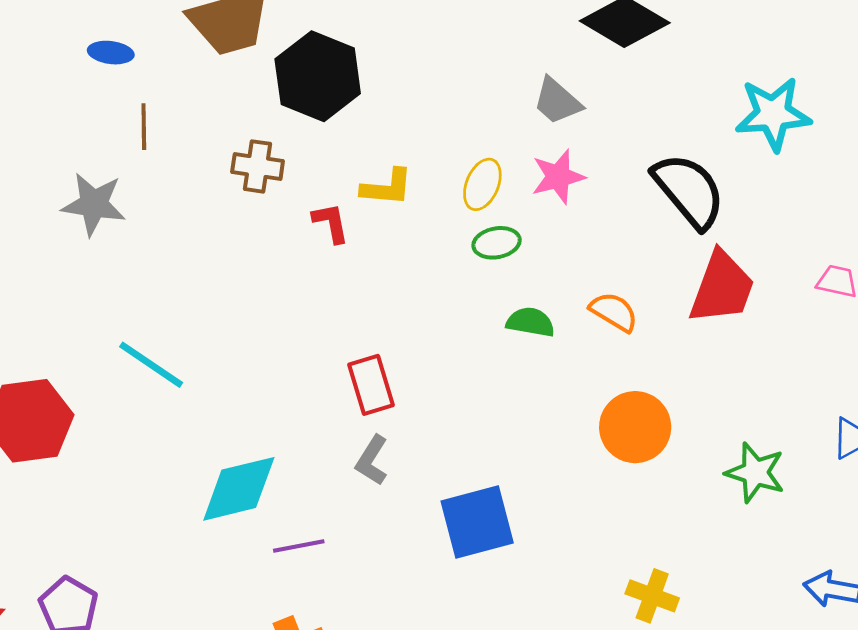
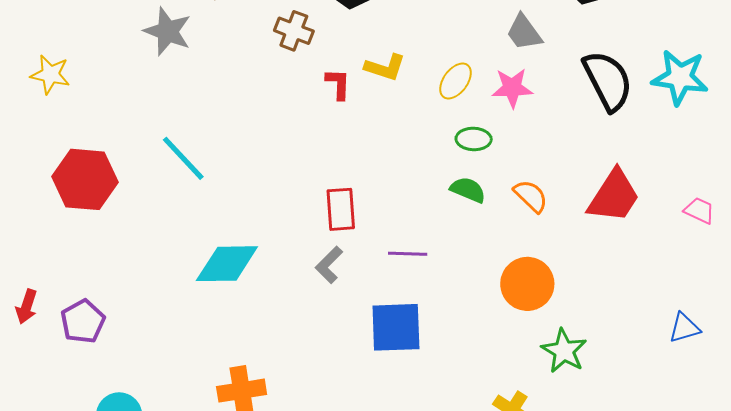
black semicircle: (689, 191) -> (608, 81), moved
green ellipse: (497, 243) -> (474, 139), moved
green star: (755, 473) -> (564, 351), moved
purple line: (299, 546) -> (408, 254), moved

